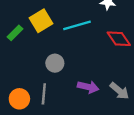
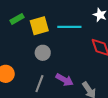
yellow square: (41, 21) -> (39, 26), moved
gray line: (44, 94) -> (39, 84), moved

